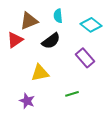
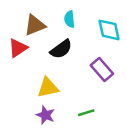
cyan diamond: (91, 25) -> (109, 30), turned 40
purple star: (27, 101) -> (46, 115), moved

